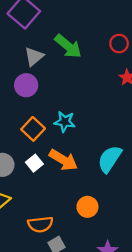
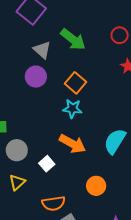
gray triangle: (34, 56) -> (42, 50), turned -36
orange square: (33, 129) -> (75, 83), moved
white square: (34, 163) -> (47, 164), moved

